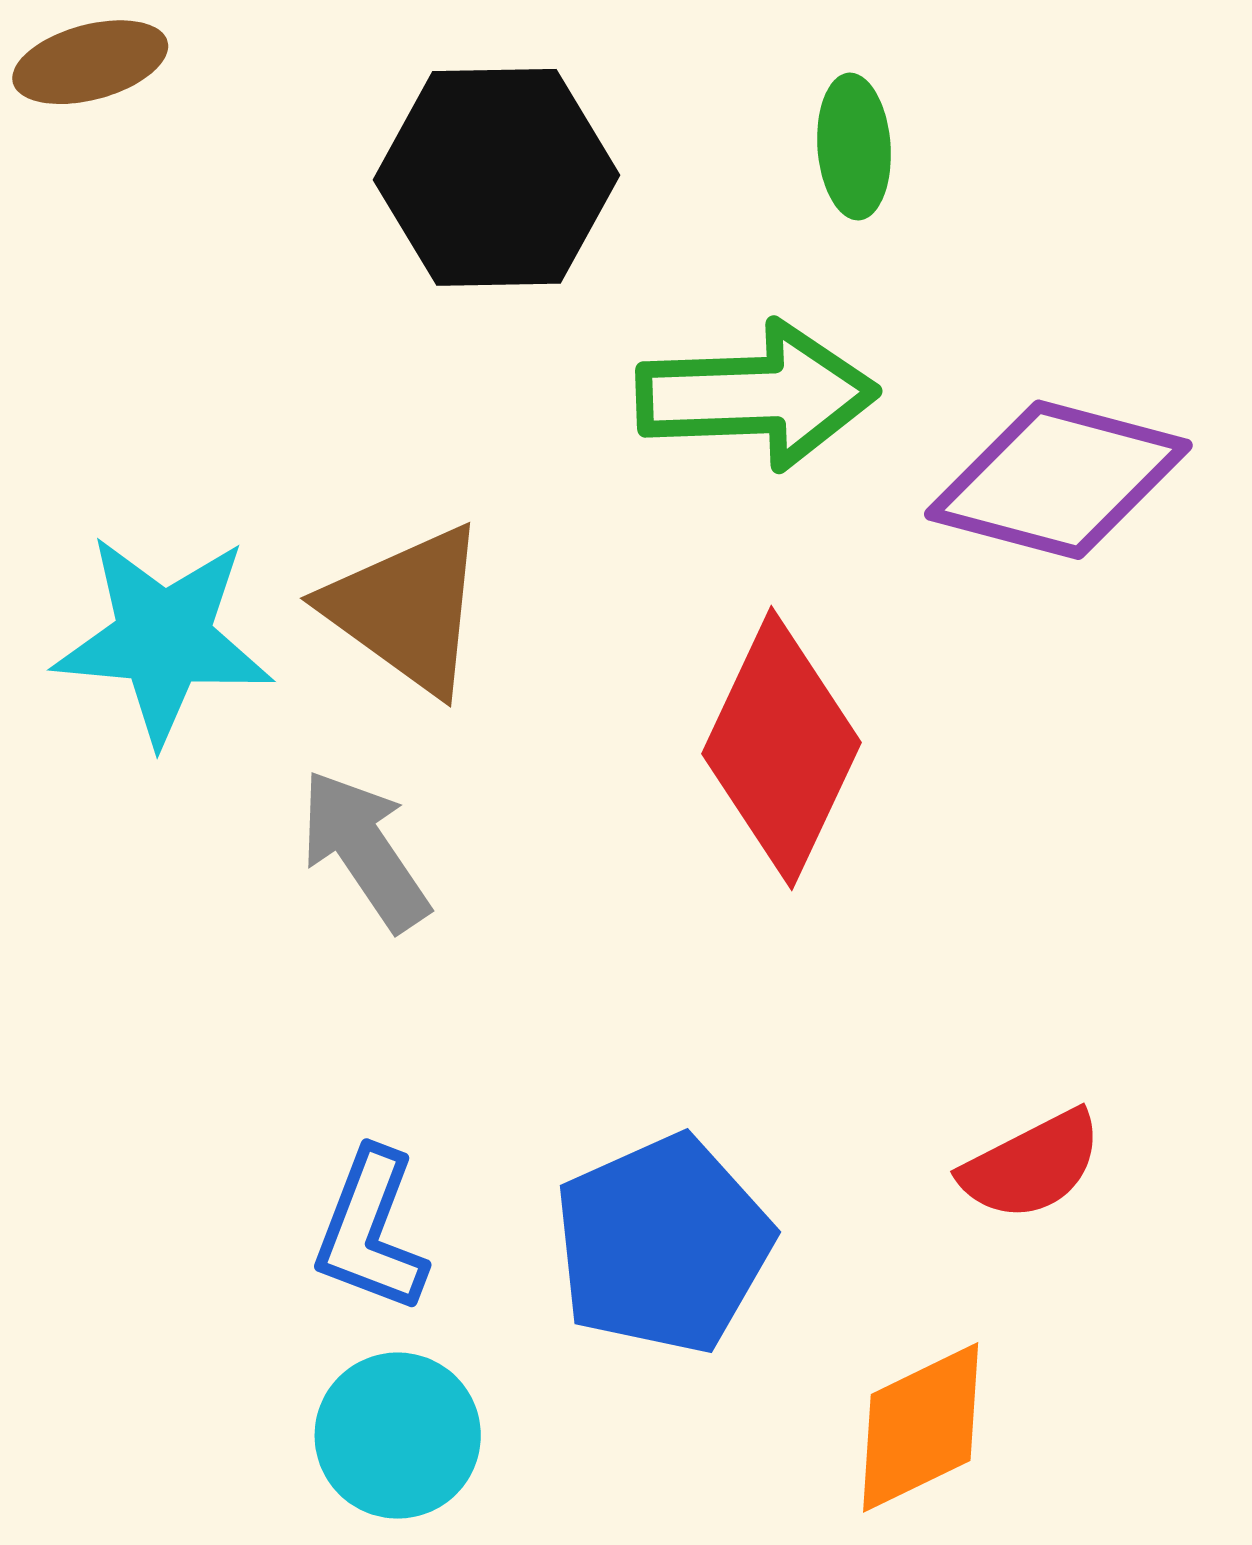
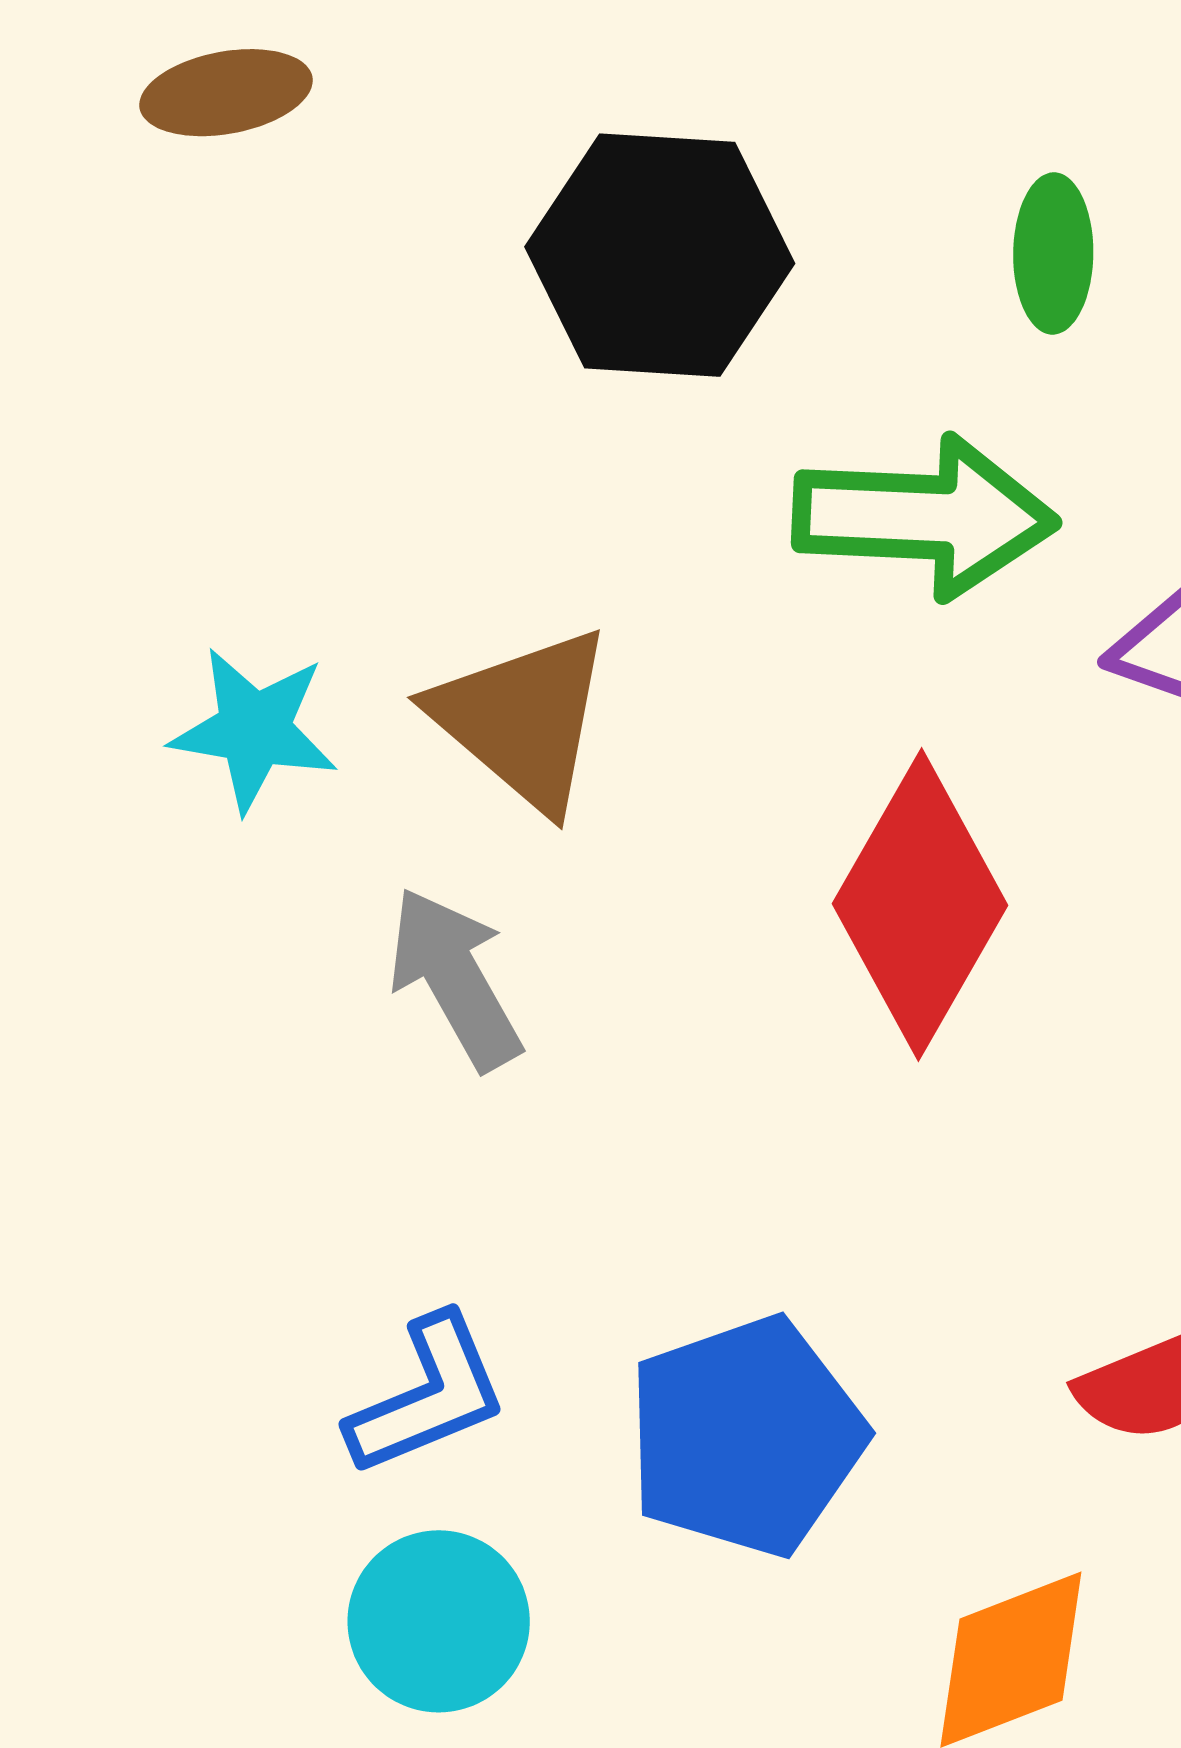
cyan star: (163, 639) -> (254, 730), size x0.7
blue L-shape: (371, 1231) -> (428, 1395), turned -138

